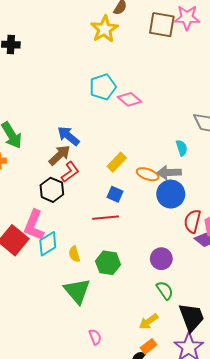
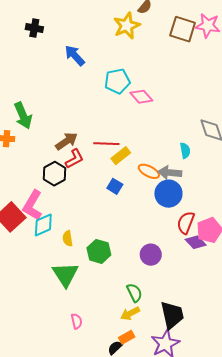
blue arrow: (68, 136) -> (75, 56), moved
red line: (106, 218) -> (106, 144), moved
green semicircle: (165, 290) -> (134, 293), moved

